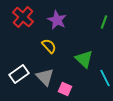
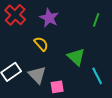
pink square: (65, 89) -> (57, 87), turned -32

